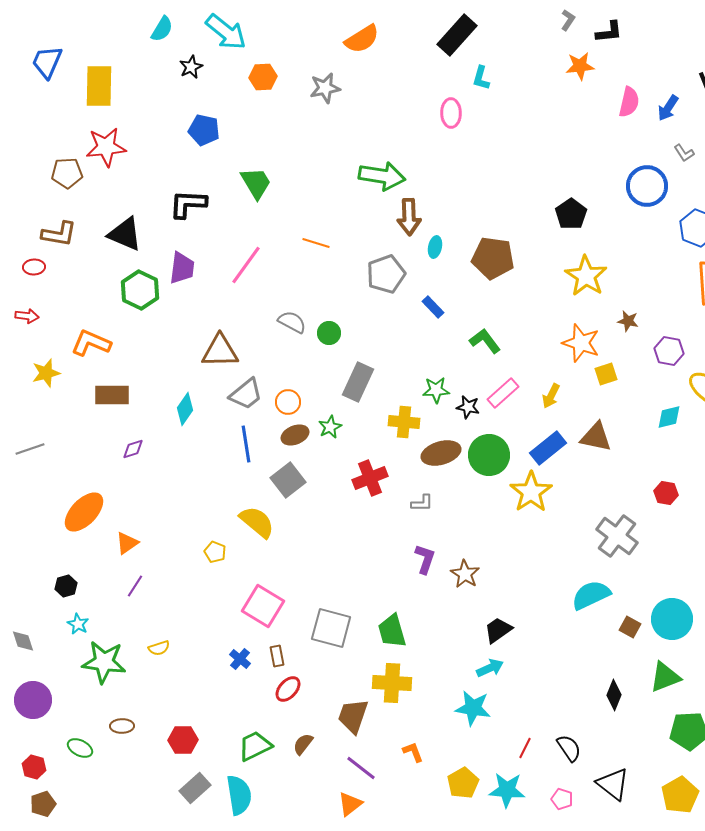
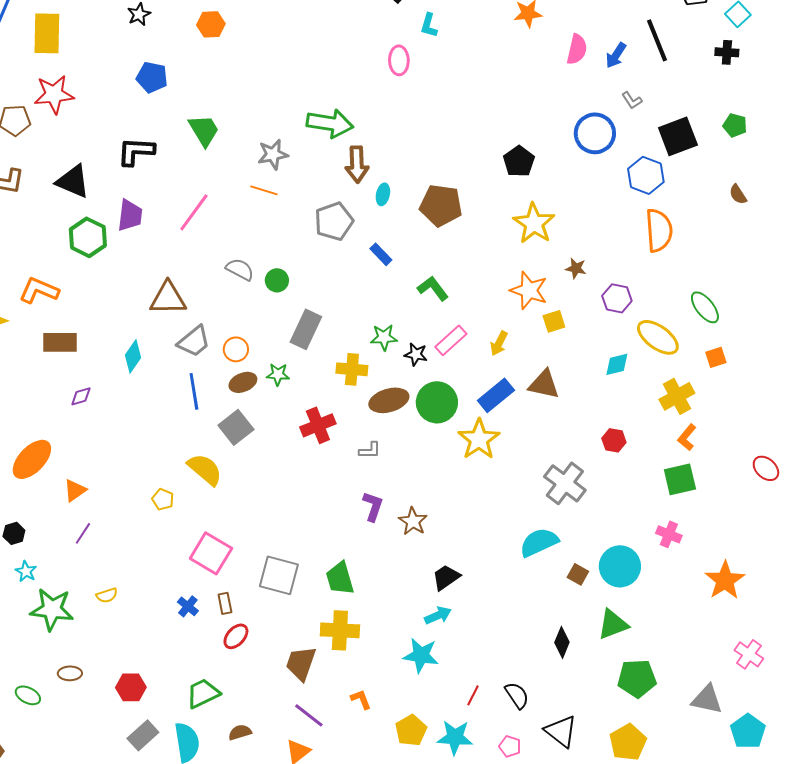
gray star: (325, 88) -> (273, 154), moved
green star: (330, 427) -> (278, 374), turned 30
brown semicircle: (303, 744) -> (240, 732), moved, turned 35

